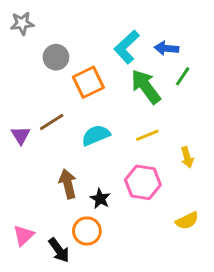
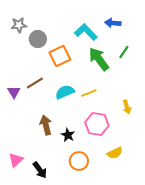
gray star: (22, 23) -> (19, 25), moved
cyan L-shape: (127, 47) -> (86, 32), turned 90
blue arrow: (166, 48) -> (113, 23), moved
yellow line: (147, 135) -> (89, 93), moved
yellow semicircle: (187, 221) -> (115, 153), moved
orange circle: (87, 231) -> (79, 161), moved

